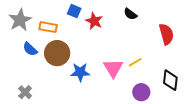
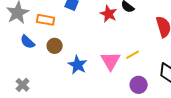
red star: (94, 21) -> (109, 14), moved
brown circle: (57, 53) -> (55, 46), size x0.6
blue star: (80, 72) -> (78, 65), turned 30

